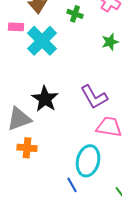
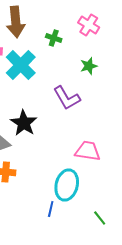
purple L-shape: (94, 97) -> (67, 98), moved
blue line: (72, 185) -> (51, 209), turned 42

